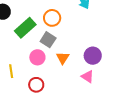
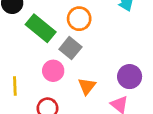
green rectangle: (25, 28) -> (41, 28), turned 75
orange triangle: (63, 58) -> (87, 86), moved

